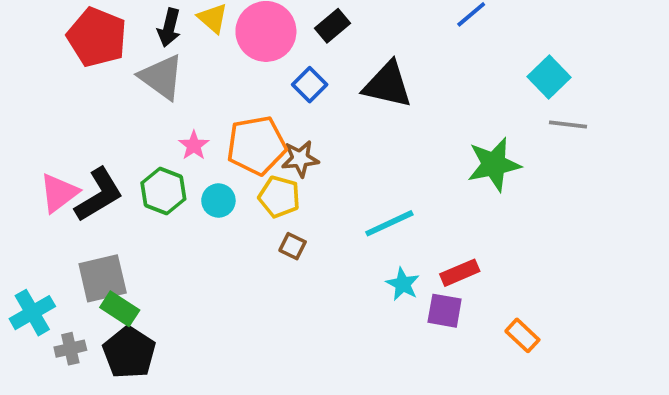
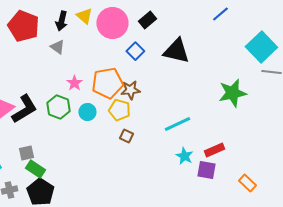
gray triangle: (161, 77) -> (57, 47), size x0.6
cyan square: (549, 77) -> (261, 47), size x1.4
gray square: (103, 278) -> (26, 153), size x0.6

